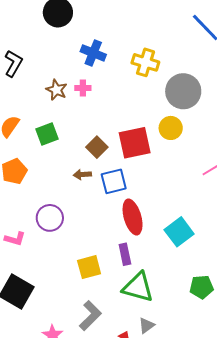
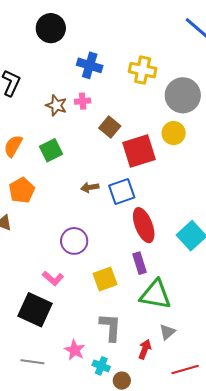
brown square: (97, 147) -> (110, 127), moved
purple circle: (50, 218) -> (74, 241), moved
pink L-shape: (15, 239) -> (53, 278), moved, turned 30
gray L-shape: (90, 316) -> (110, 327), turned -36

